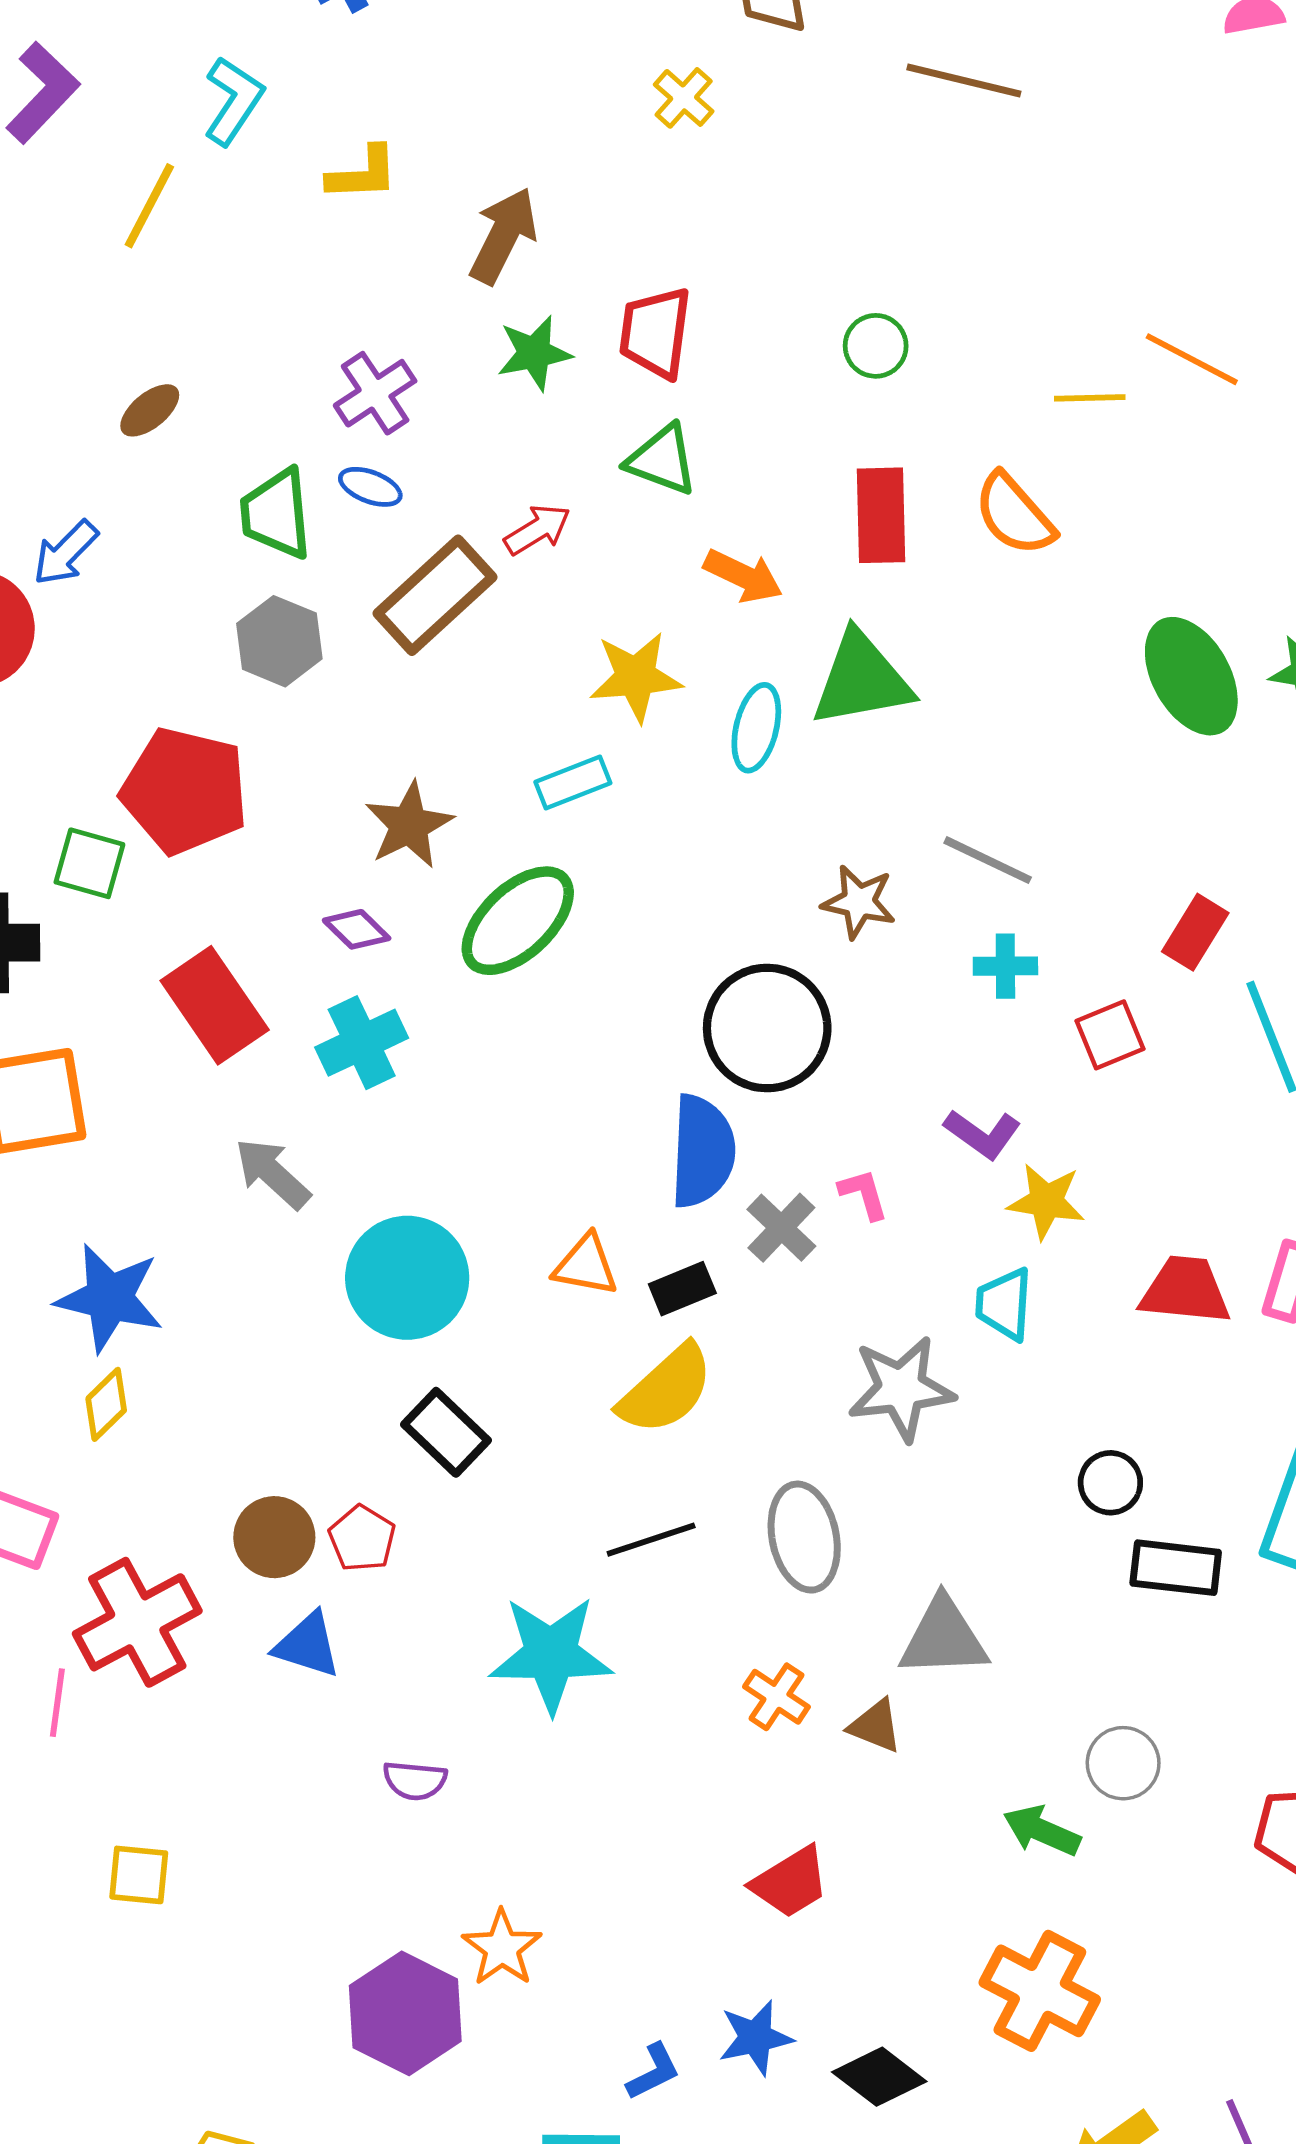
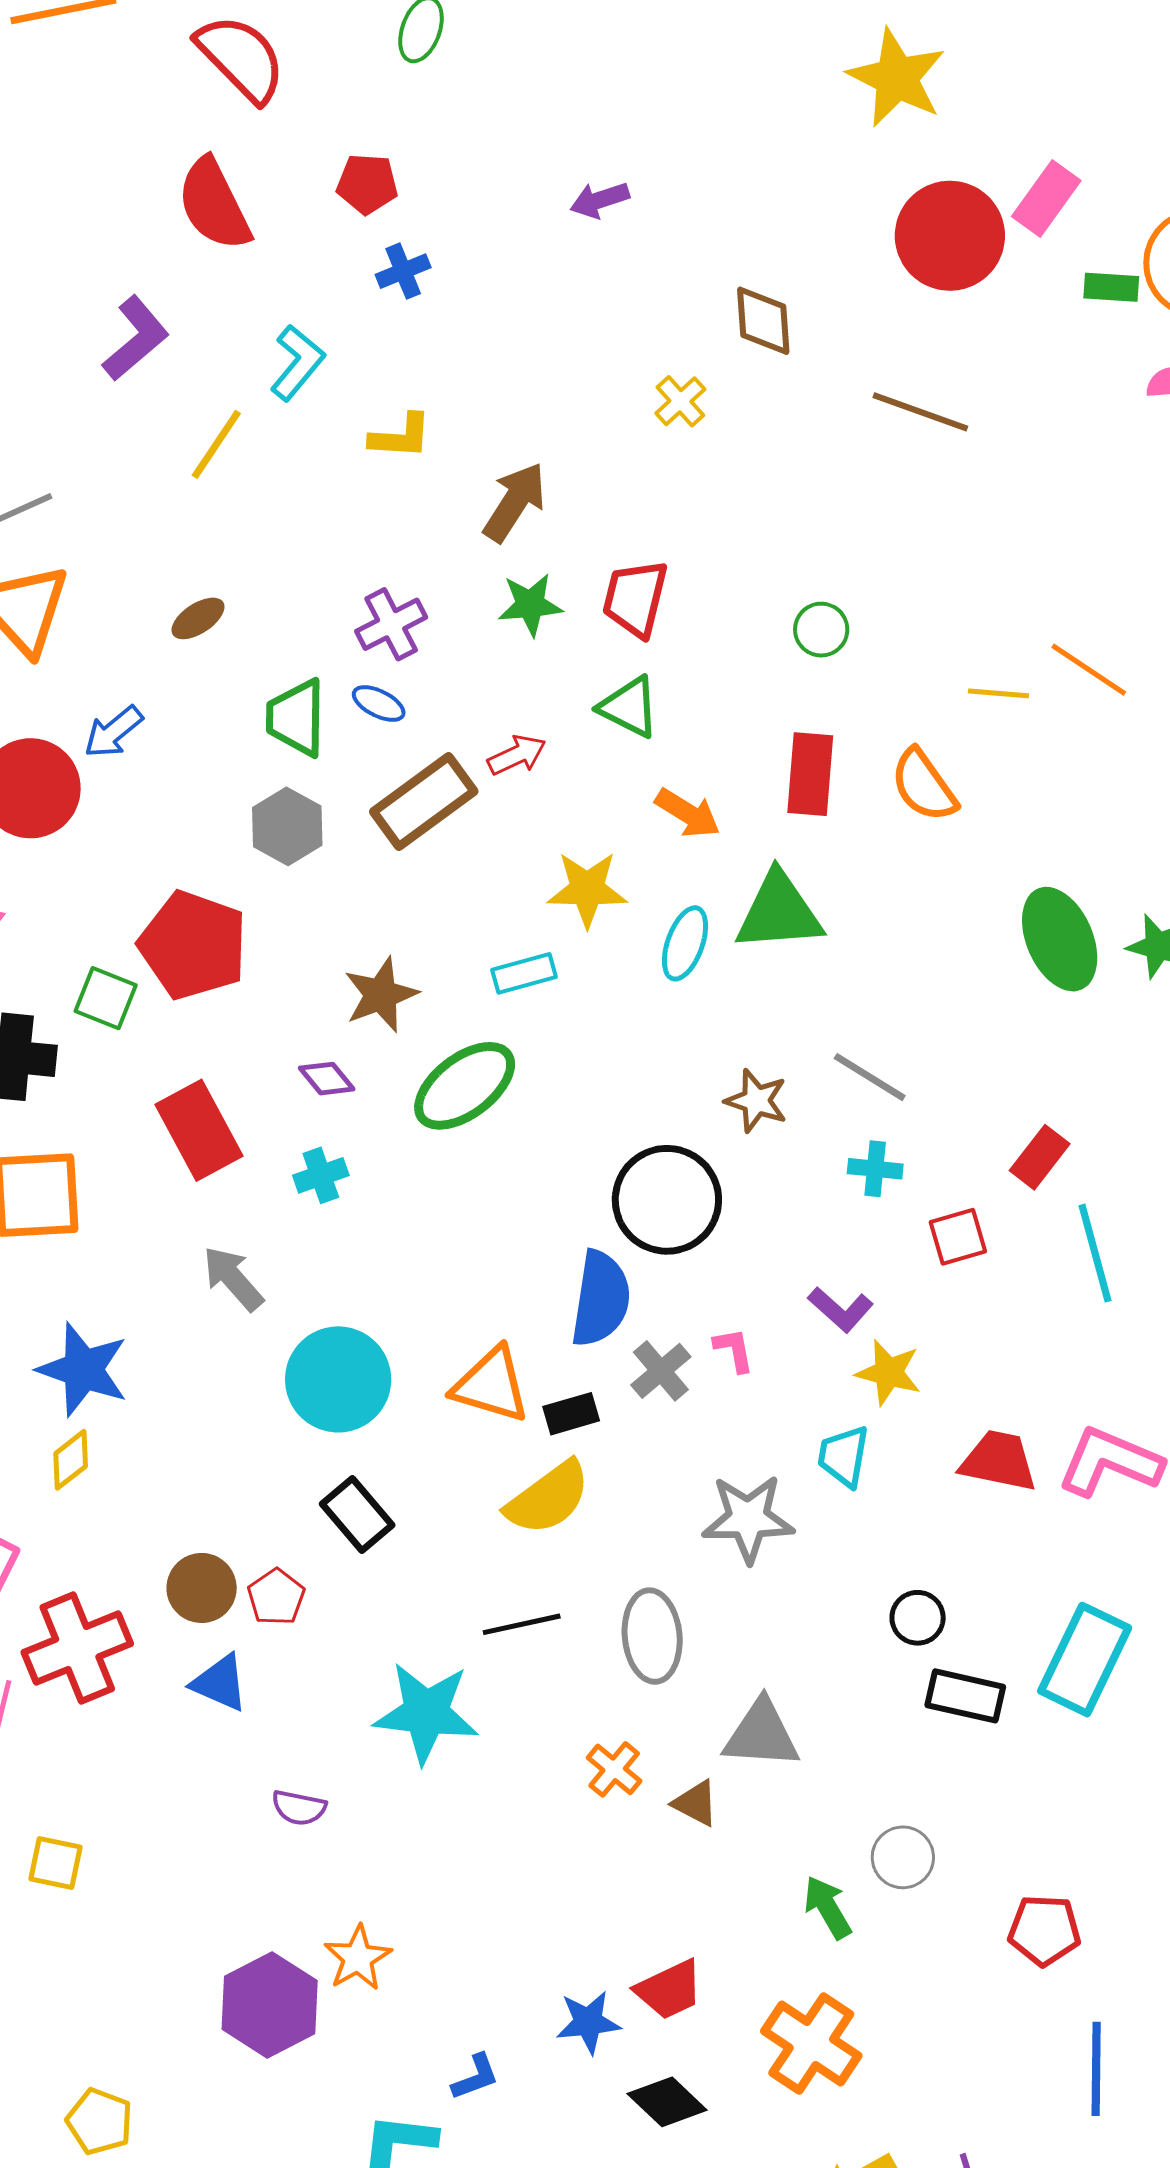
cyan cross: (362, 1043) -> (321, 1175), size x0.7
orange triangle: (586, 1265) -> (491, 1385), size x1.4
green arrow: (1042, 1831) -> (828, 1907), turned 30
red trapezoid: (790, 1882) -> (669, 1990), moved
blue star: (756, 2038) -> (588, 2022), moved

